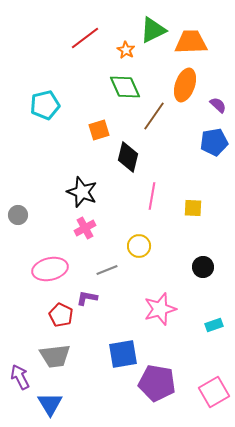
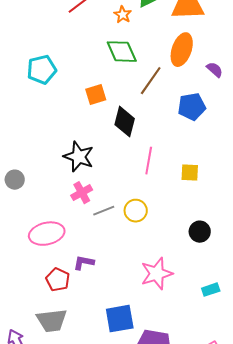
blue pentagon: (214, 142) -> (192, 107), moved
gray line: (107, 270) -> (104, 211), moved

